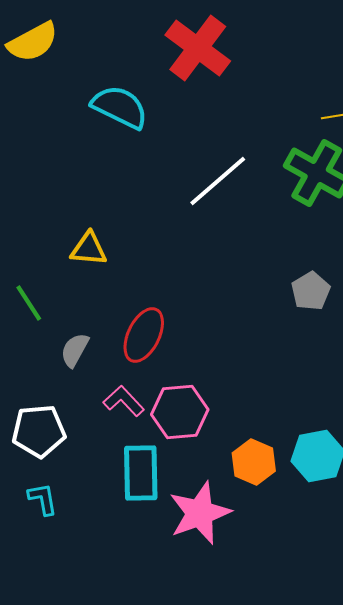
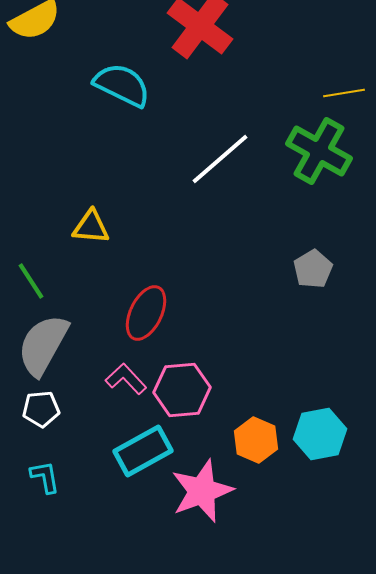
gray semicircle: (75, 350) -> (43, 345), moved, size x1.8
white pentagon: (39, 431) -> (41, 409), size x0.7
cyan rectangle: (141, 473) -> (143, 451), turned 62

